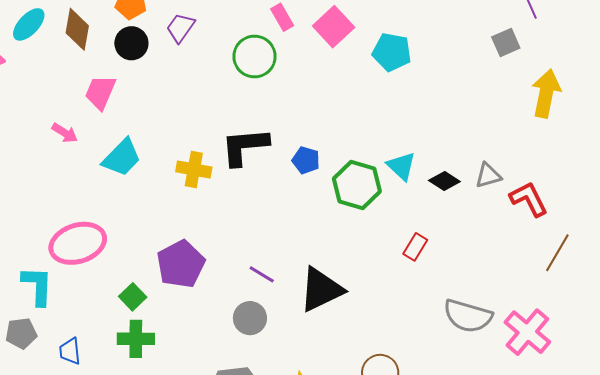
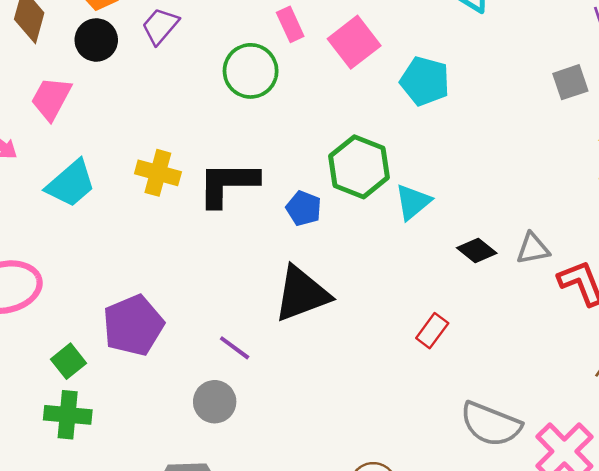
cyan triangle: (401, 166) -> (413, 202), moved, turned 32
yellow cross: (194, 169) -> (158, 173), moved
green hexagon: (357, 185) -> (359, 167), moved
black triangle: (321, 290) -> (302, 294), moved

